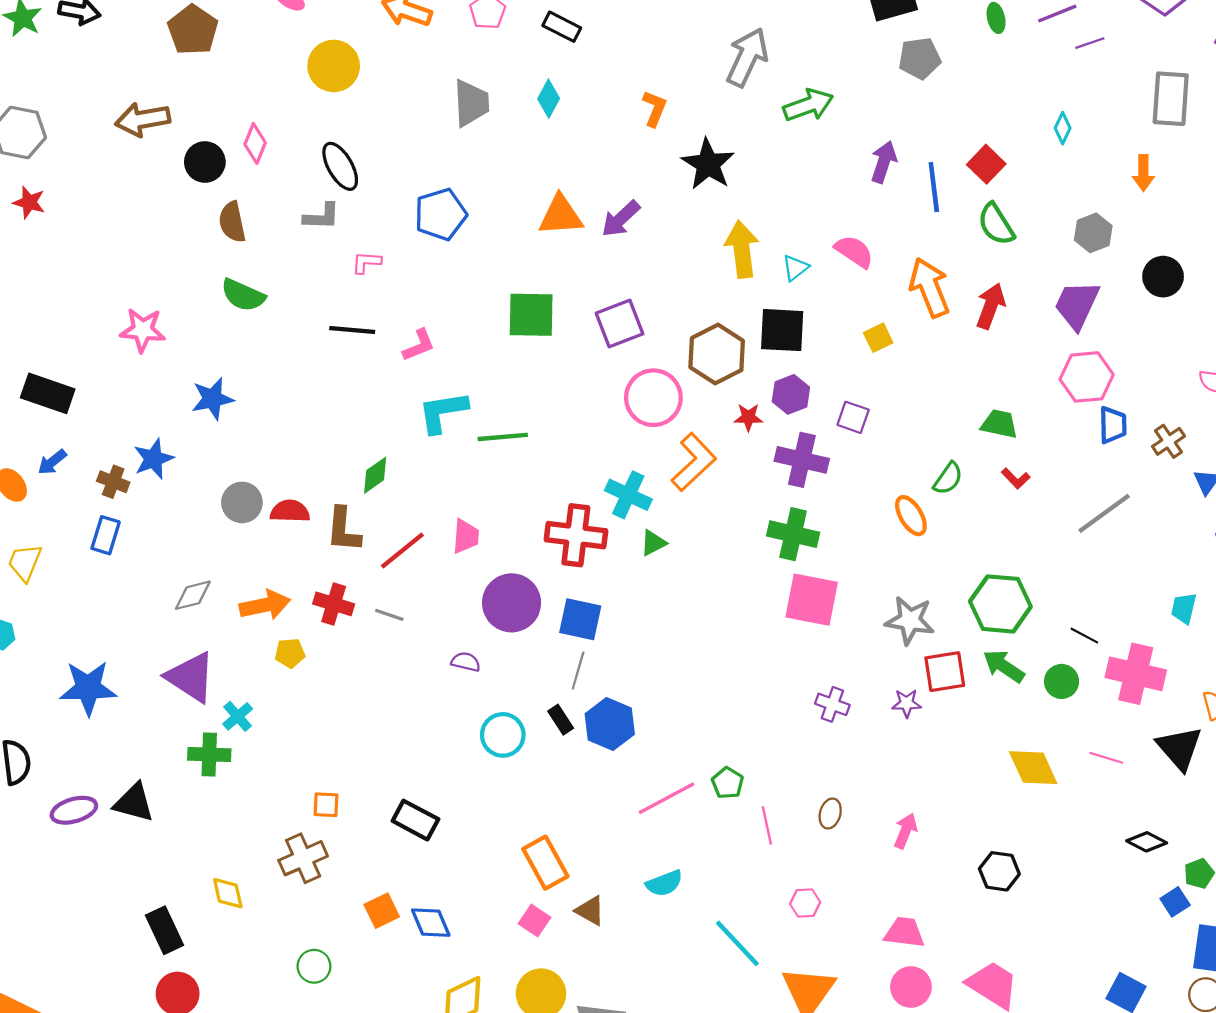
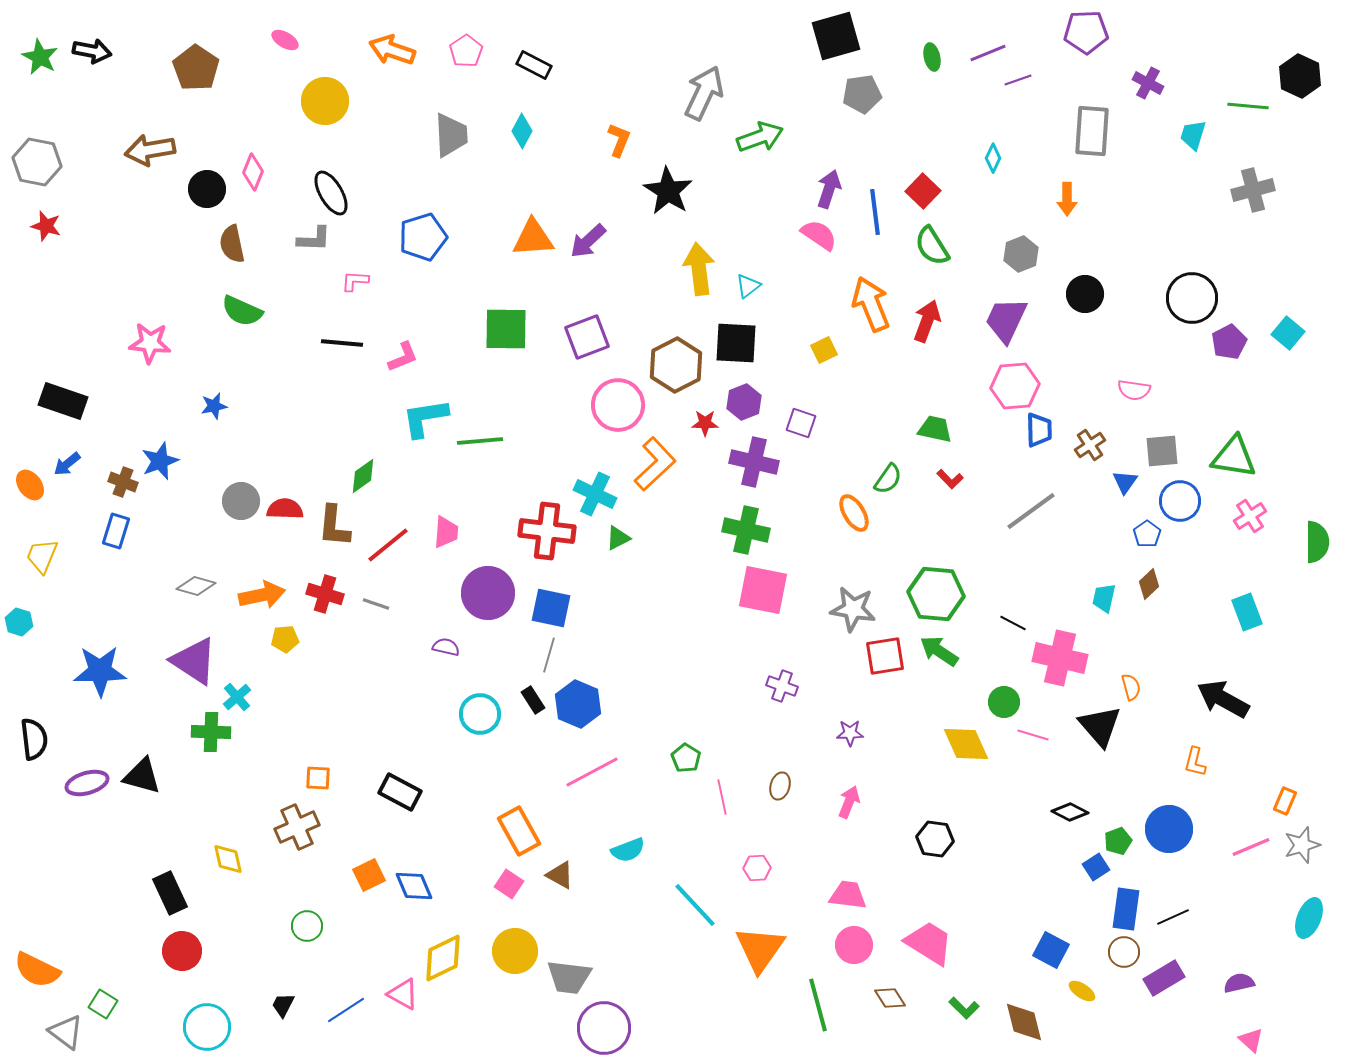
pink semicircle: (854, 251) -> (819, 235), moved
blue star: (213, 399) -> (214, 406), size x0.7
gray diamond: (193, 595) -> (196, 586), turned 30
green circle: (1062, 681) -> (1004, 702), moved
purple star: (907, 703) -> (850, 733), moved
pink line: (666, 798) -> (592, 772), moved

